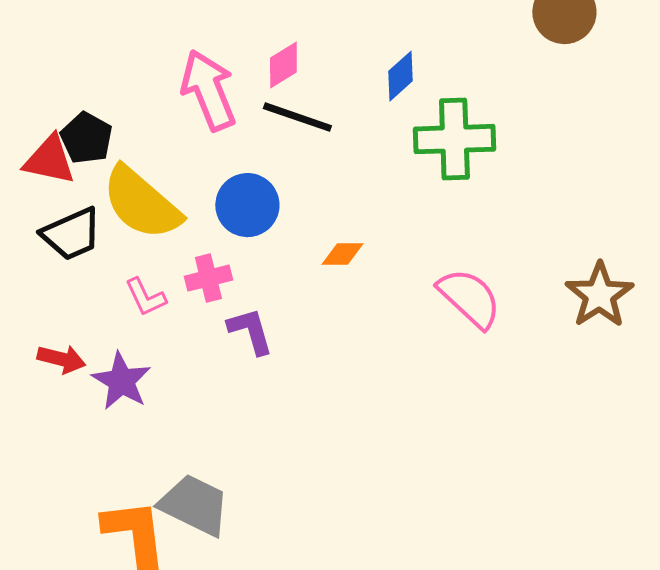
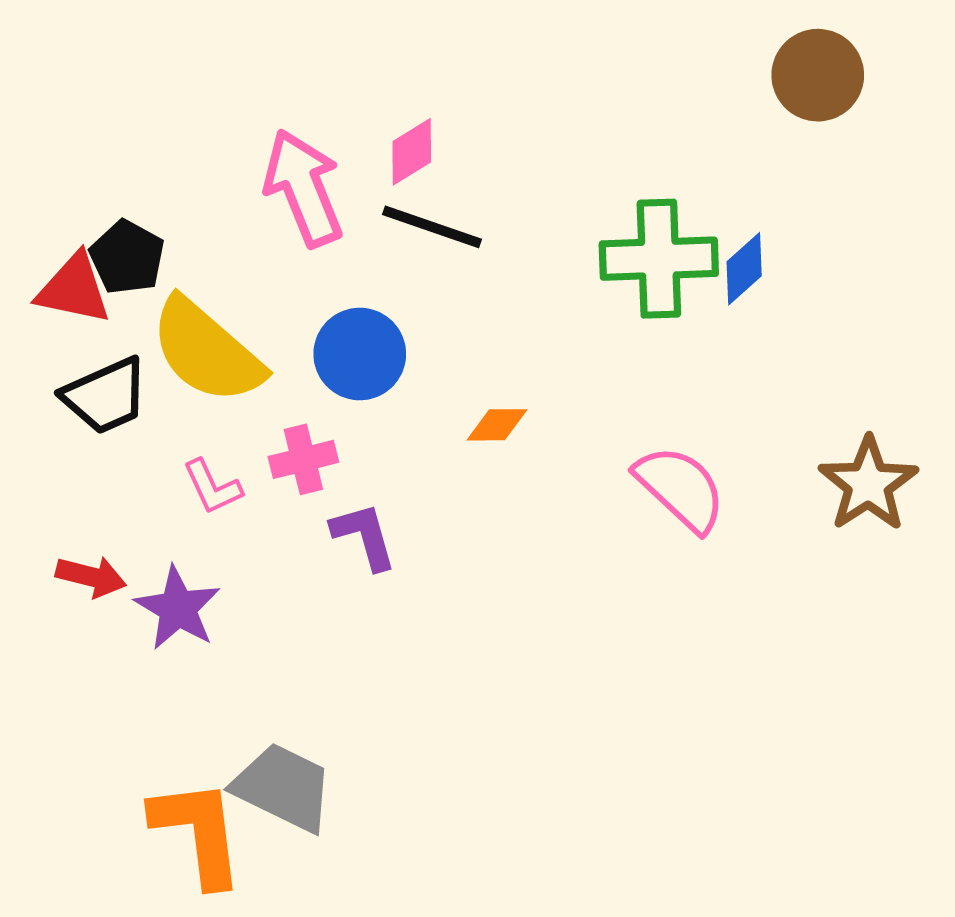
blue diamond: (400, 76) -> (744, 269), moved

